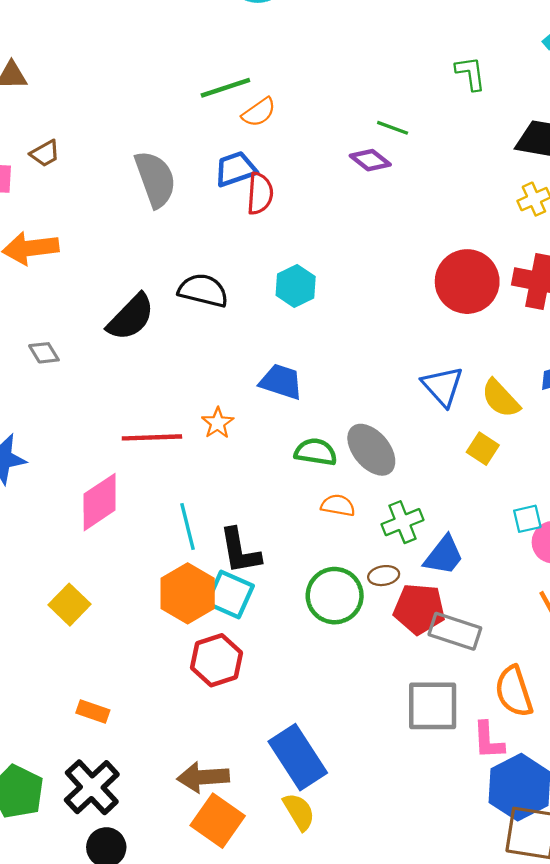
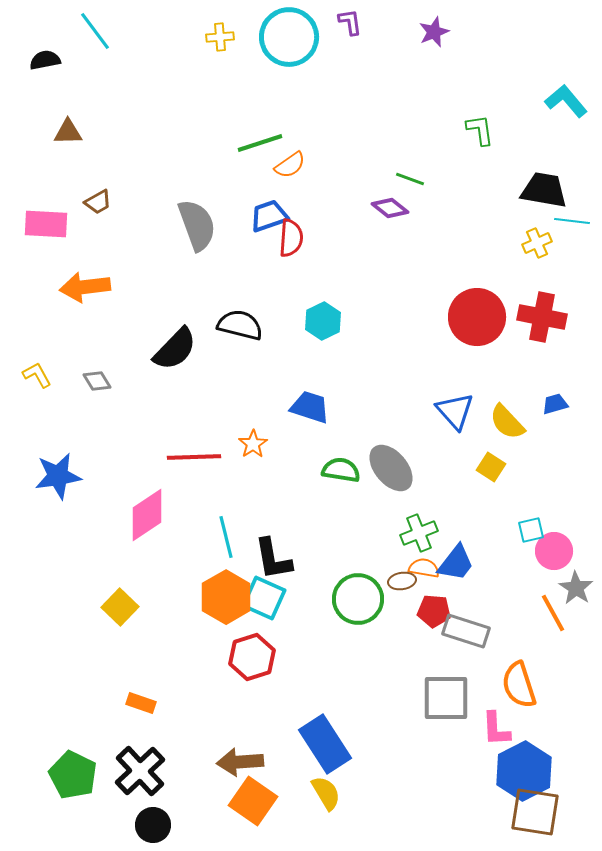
orange semicircle: (338, 505) -> (424, 568), moved
red pentagon: (419, 609) -> (434, 611), size x0.7

